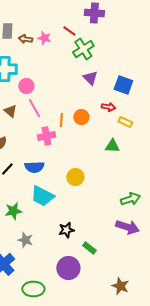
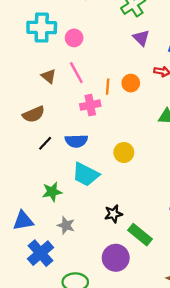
pink circle: (26, 86) -> (74, 38), moved
green rectangle: (89, 248) -> (140, 235), size x1.5

